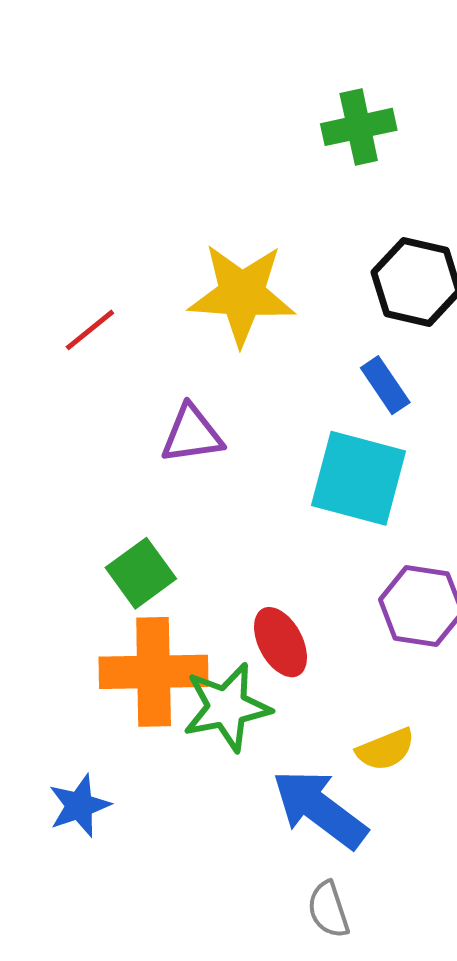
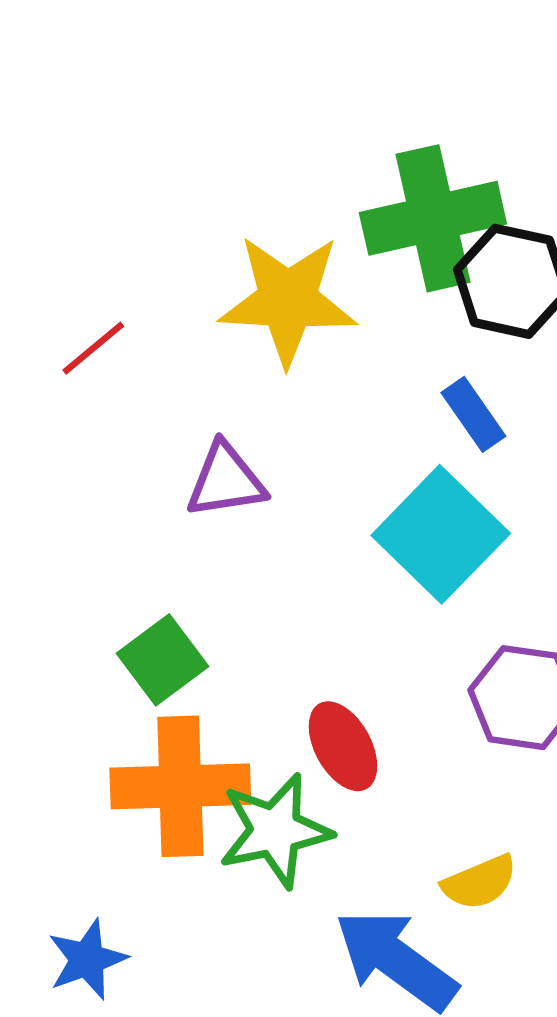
green cross: (359, 127) -> (433, 218), moved, size x1.5
cyan square: (359, 478) -> (441, 534), turned 30

